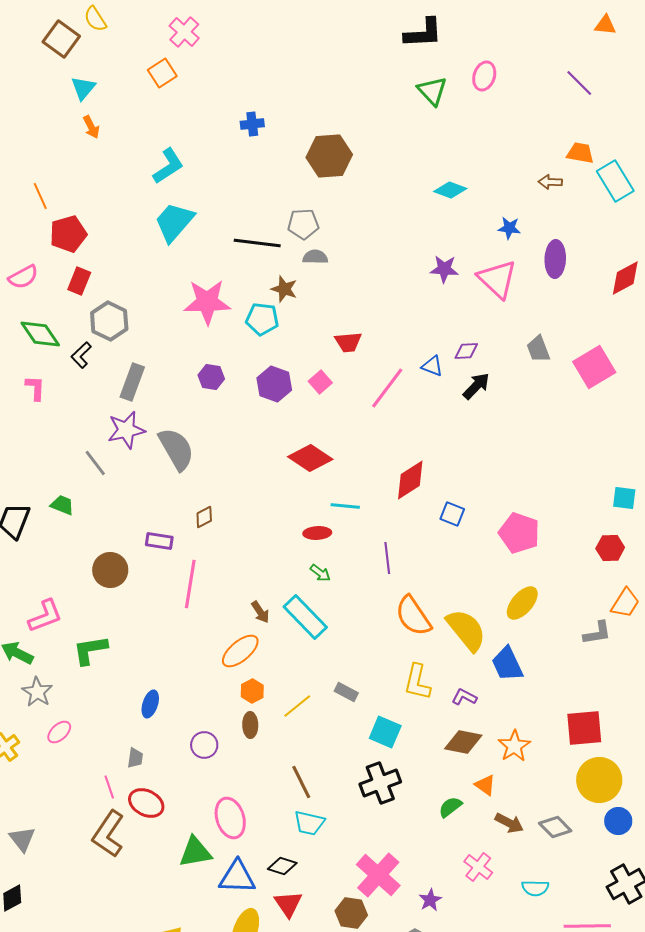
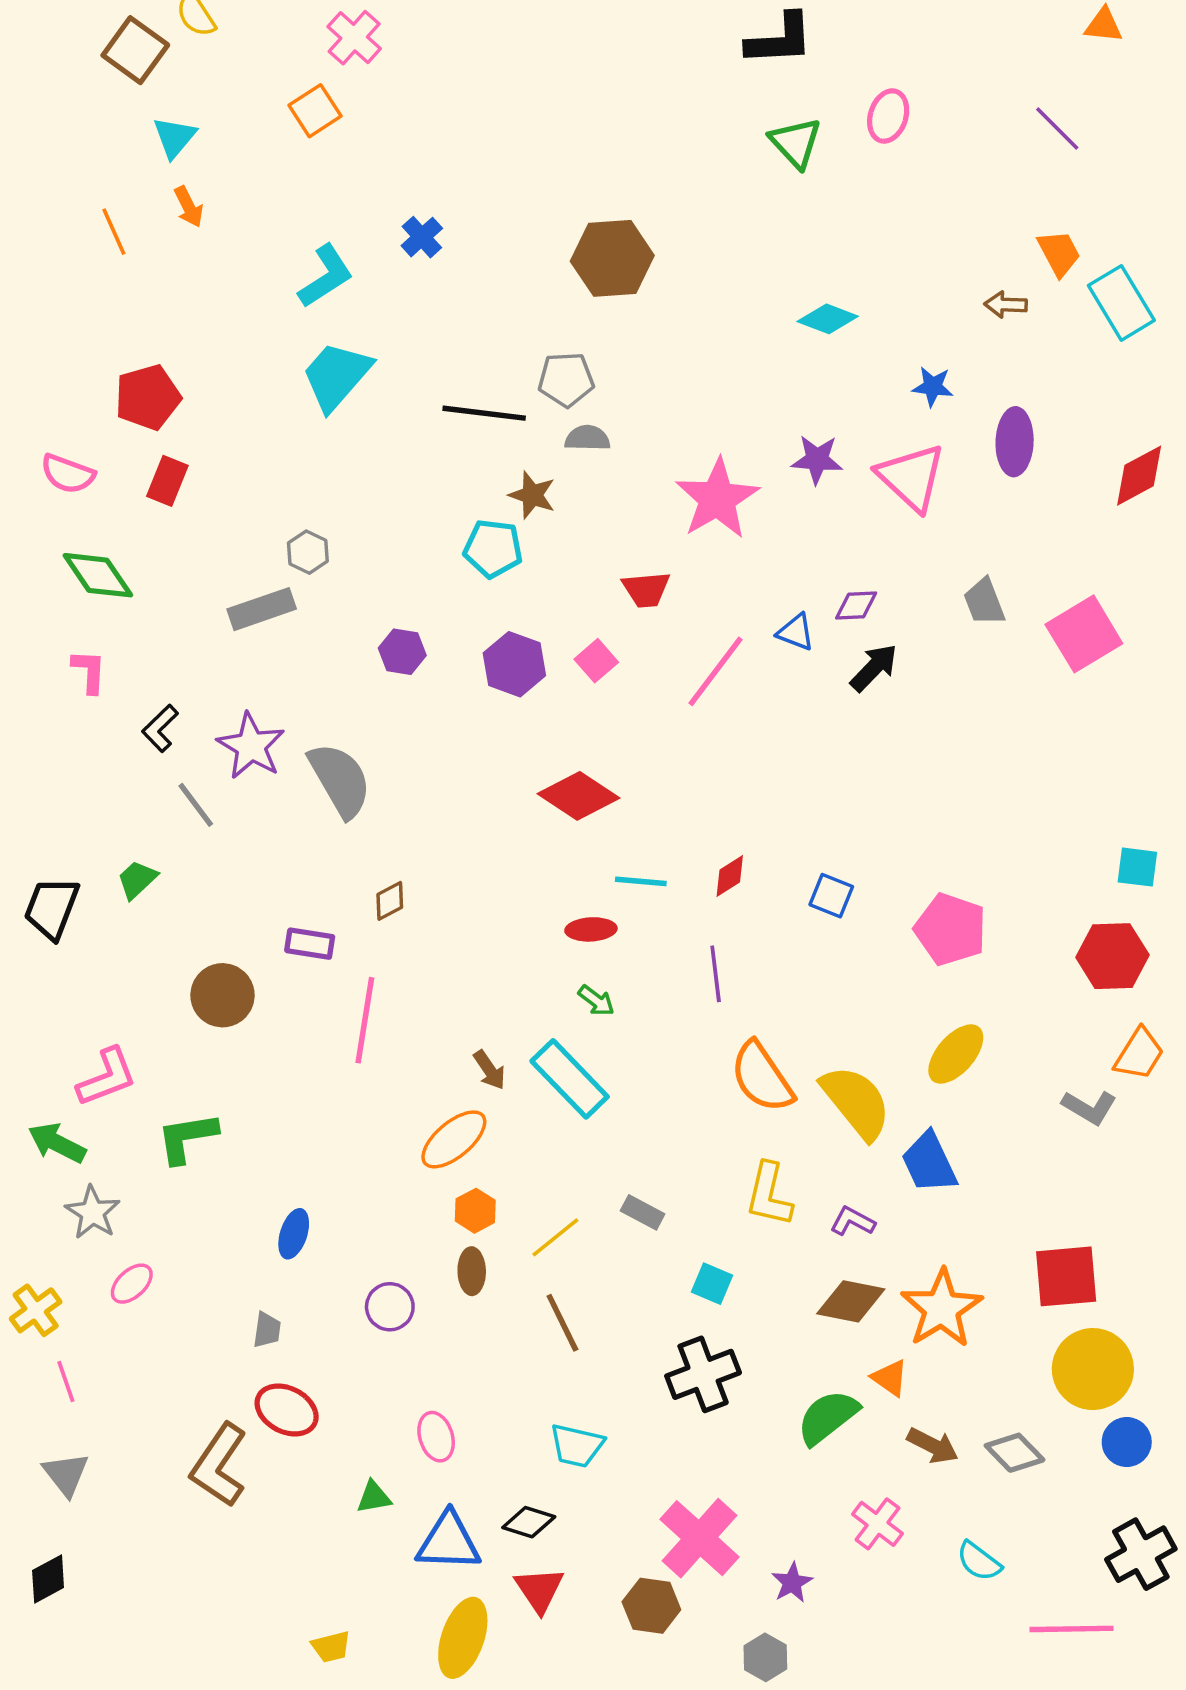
blue cross: (252, 124) -> (422, 237), moved, turned -35
orange trapezoid: (580, 153) -> (1059, 253), turned 52
orange line: (40, 196) -> (114, 232), moved
pink semicircle: (23, 277) -> (68, 474), turned 48
pink star: (207, 302) -> (717, 499), moved, turned -30
gray hexagon: (109, 321) -> (308, 552), moved, size x0.6
black L-shape: (81, 355) -> (160, 728), moved
gray rectangle: (132, 382) -> (262, 609), moved, turned 51
purple star: (126, 430) -> (251, 746), turned -30
red diamond: (410, 480) -> (730, 876), moved, size x0.6
green trapezoid: (62, 505) -> (137, 880), turned -65
red hexagon: (610, 548) -> (1112, 956), size x1.4
gray L-shape: (597, 633) -> (1089, 1107), turned 40
cyan square: (385, 732) -> (712, 1284), size x0.7
orange star: (514, 746) -> (942, 1309), size x1.4
brown line: (301, 782) -> (562, 1323), moved
pink line: (109, 787) -> (66, 1381), moved
green semicircle: (450, 807) -> (828, 1417), size x1.5
pink ellipse: (230, 818) -> (436, 1437), size x0.7
green triangle: (195, 852) -> (374, 1497), size x0.6
cyan semicircle: (535, 888) -> (979, 1561), turned 36

